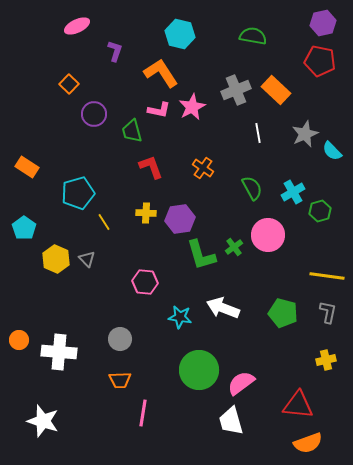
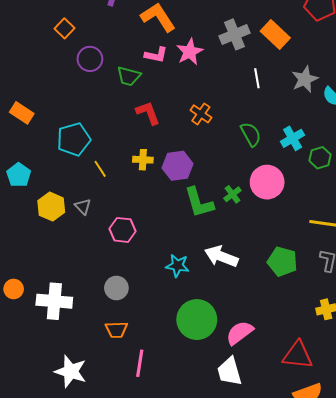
green trapezoid: (132, 131) -> (129, 76), turned -60
pink hexagon: (145, 282) -> (123, 230), moved
white star: (43, 421) -> (71, 371), moved

